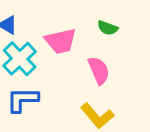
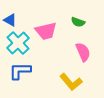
pink semicircle: (99, 70) -> (83, 52), moved

